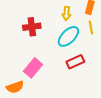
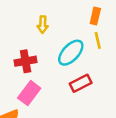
yellow arrow: (66, 13) -> (43, 24), moved
red cross: (32, 27) -> (26, 61), moved

